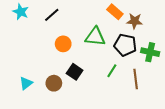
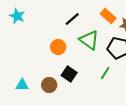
black line: (52, 15) -> (72, 19), moved
green triangle: (95, 37) -> (89, 40), turned 30
cyan triangle: (26, 83) -> (22, 85), turned 40

